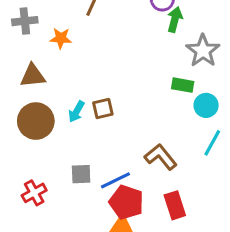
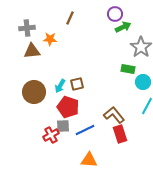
green arrow: (175, 19) -> (123, 27), turned 49
brown triangle: (33, 76) -> (32, 51), moved
red cross: (34, 193) -> (51, 135), moved
red pentagon: (126, 202) -> (68, 107), moved
red rectangle: (175, 205) -> (120, 134), moved

